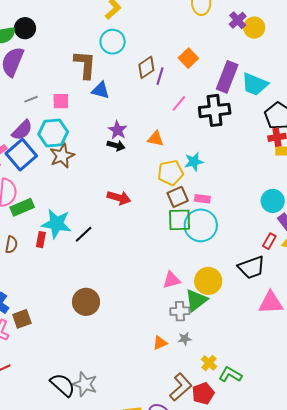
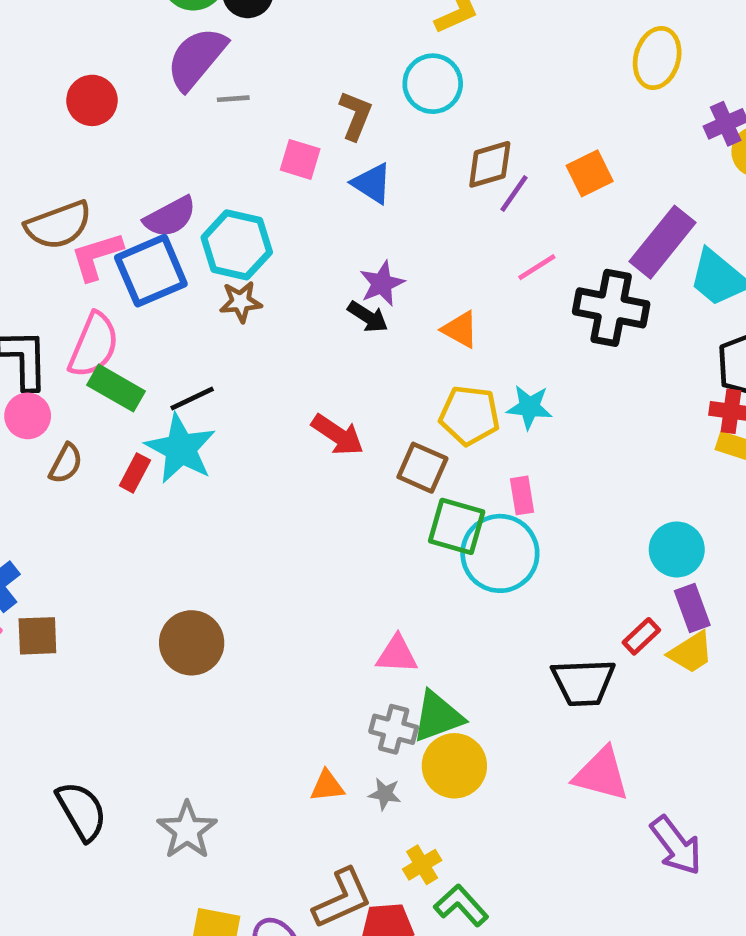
brown L-shape: (85, 65) -> (356, 115), size x0.7
gray line: (31, 99) -> (233, 99), moved
pink square: (61, 101) -> (300, 159), moved
brown star: (62, 156) -> (241, 302), size x0.7
brown square: (178, 197) -> (422, 468), moved, turned 30
pink rectangle: (202, 199) -> (522, 495), turned 56
green rectangle: (22, 207) -> (116, 388), turned 35
black line: (84, 234) -> (192, 399), moved
yellow circle: (208, 281) -> (454, 766), moved
gray star: (85, 384) -> (187, 830), moved

